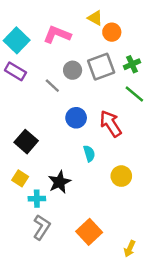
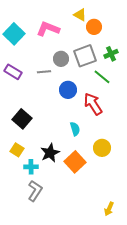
purple rectangle: (15, 71) -> (13, 72), moved
gray line: (52, 86) -> (44, 72), turned -48
green line: (134, 94) -> (102, 77), moved
blue circle: (76, 118) -> (68, 90), moved
orange square: (89, 232) -> (75, 162), moved

